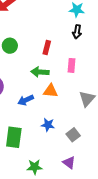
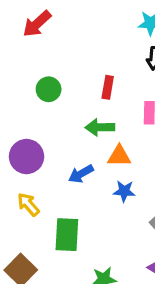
blue star: (48, 125) -> (124, 191), moved

